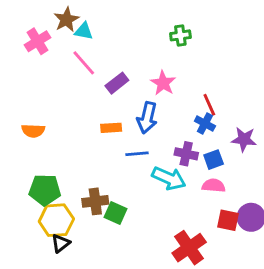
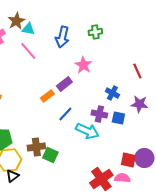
purple rectangle: (117, 83) -> (64, 84), moved
red line: (209, 105) -> (137, 71), moved
blue arrow: (147, 118) -> (62, 37), moved
orange rectangle: (111, 128) -> (47, 96), turned -32
blue line: (137, 154) -> (65, 114), turned -42
blue square: (214, 160) -> (118, 118), turned 32
pink semicircle: (214, 186) -> (122, 178), moved

